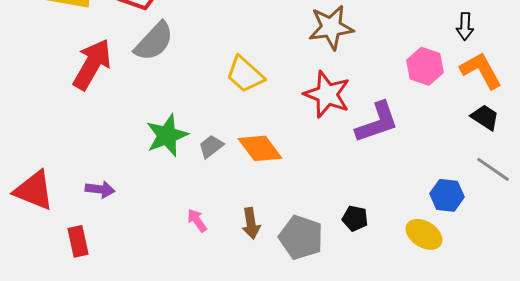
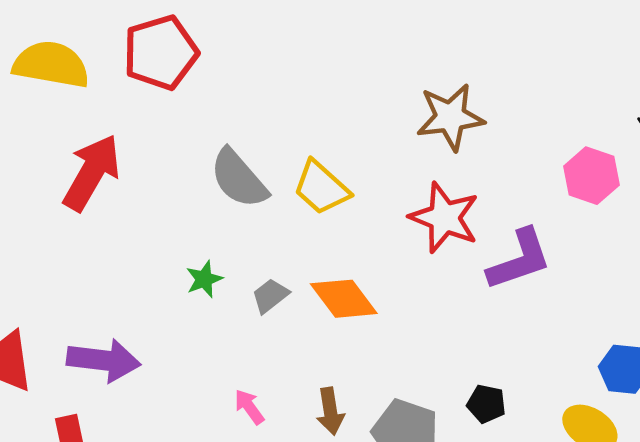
gray semicircle: (154, 41) -> (239, 179), moved, turned 96
green star: (167, 135) -> (204, 279), size x0.6
purple arrow: (100, 189) -> (104, 360), size x1.6

